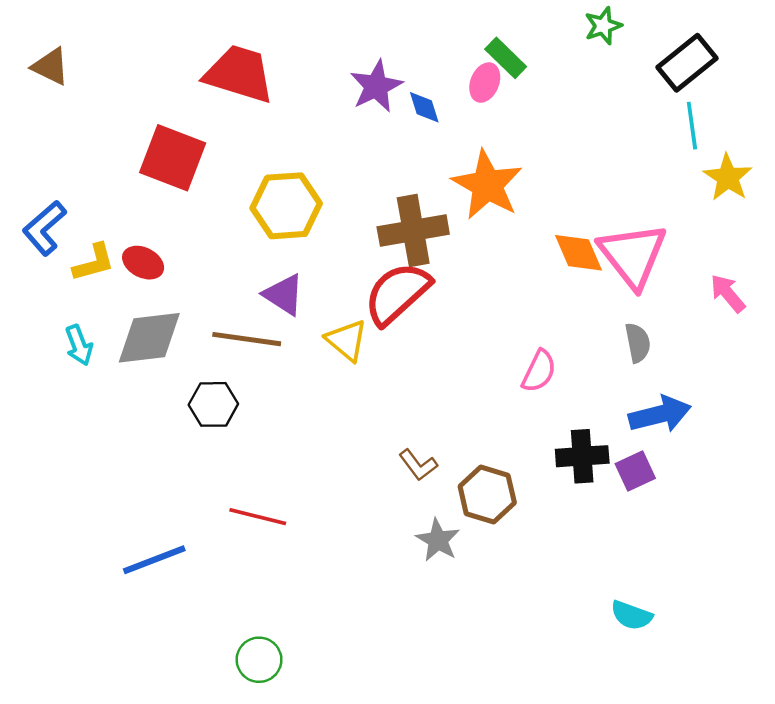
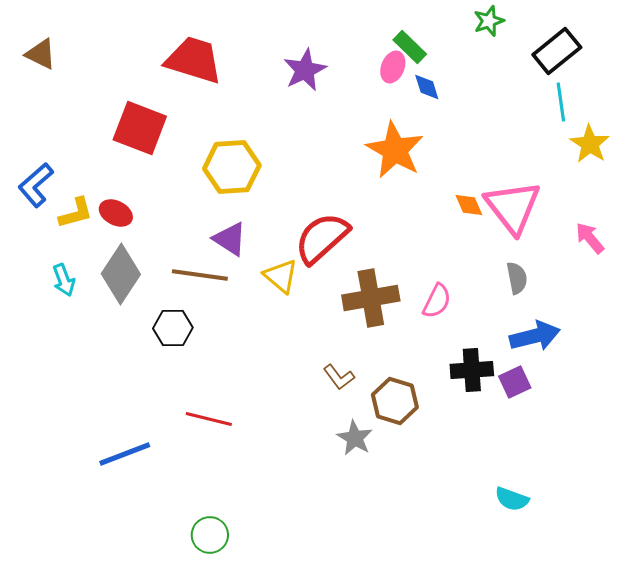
blue diamond: (424, 107) -> (427, 87), moved
brown cross: (413, 231) -> (371, 298), moved
orange diamond: (578, 253) -> (469, 205), size x0.7
gray diamond: (149, 338) -> (121, 274), turned -50

